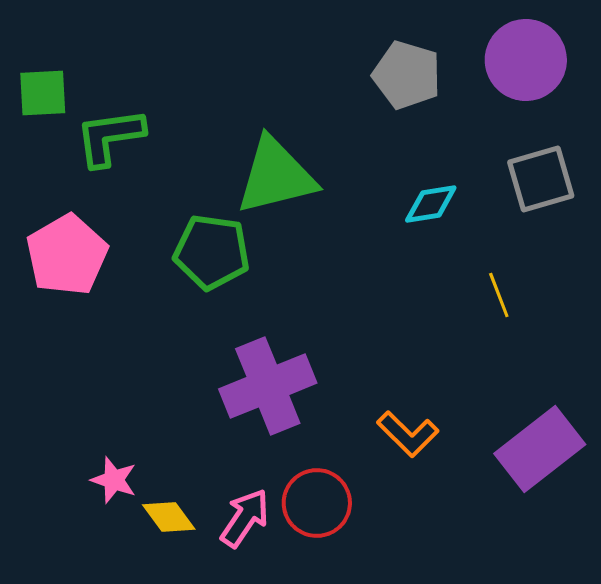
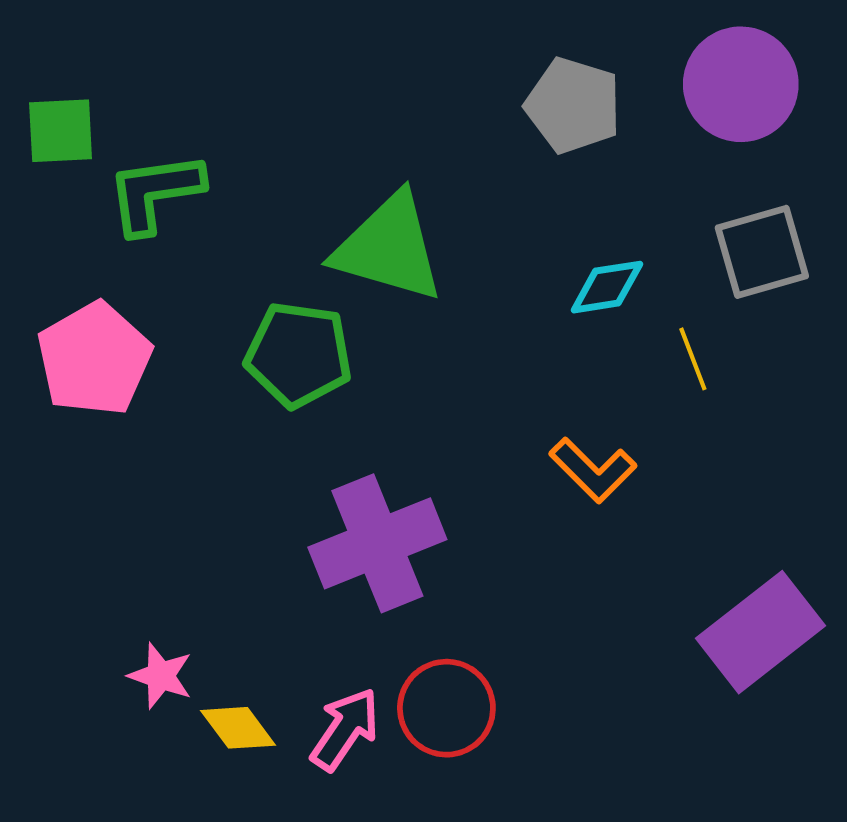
green triangle: (276, 176) -> (389, 248), turned 30
yellow line: (499, 295) -> (693, 359), moved
orange L-shape: (408, 434) -> (593, 470), moved

